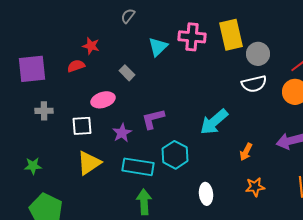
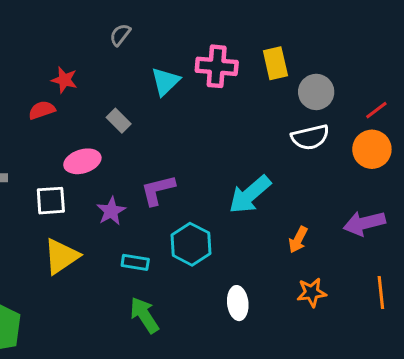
yellow rectangle: (231, 35) -> (275, 63), size x0.7
cyan rectangle: (138, 167) -> (135, 262), size x0.6
green arrow: (144, 202) -> (144, 315), turned -30

